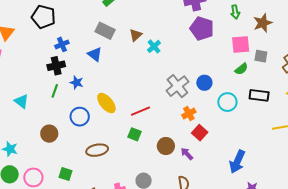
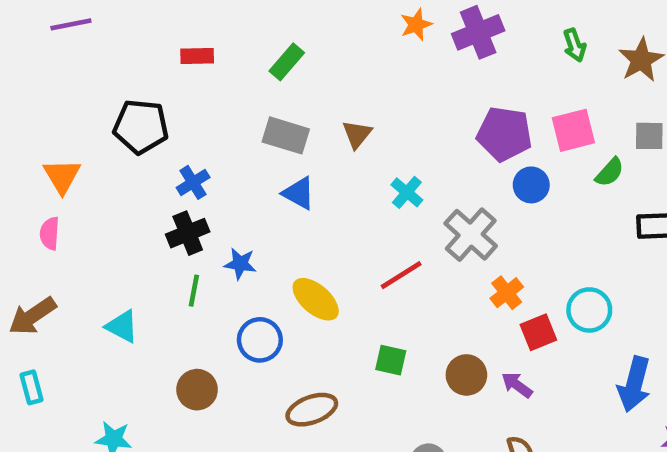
purple pentagon: (202, 28) -> (504, 134), moved
pink square: (241, 44) -> (573, 130), moved
cyan cross: (154, 46) -> (407, 192), moved
blue triangle: (95, 54) -> (299, 193), moved
blue circle: (204, 83) -> (531, 185), moved
cyan circle: (227, 102) -> (589, 310), moved
red line: (141, 111) -> (401, 275), moved
red square: (200, 133) -> (538, 332), turned 35

